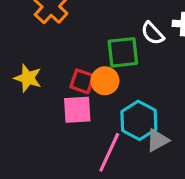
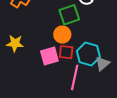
red square: (82, 81) -> (66, 52), moved

